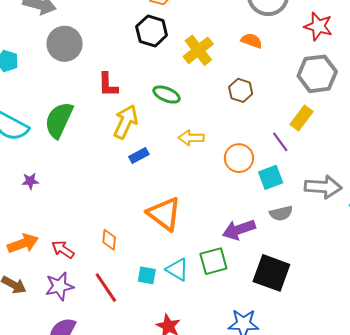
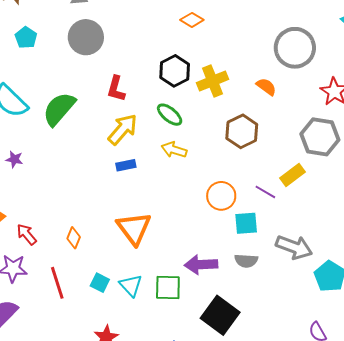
black hexagon: (152, 31) -> (175, 71), moved
brown hexagon: (241, 90) -> (242, 131), size x1.4
yellow arrow: (191, 138) -> (174, 150), moved
purple line: (280, 142) -> (265, 192), turned -40

